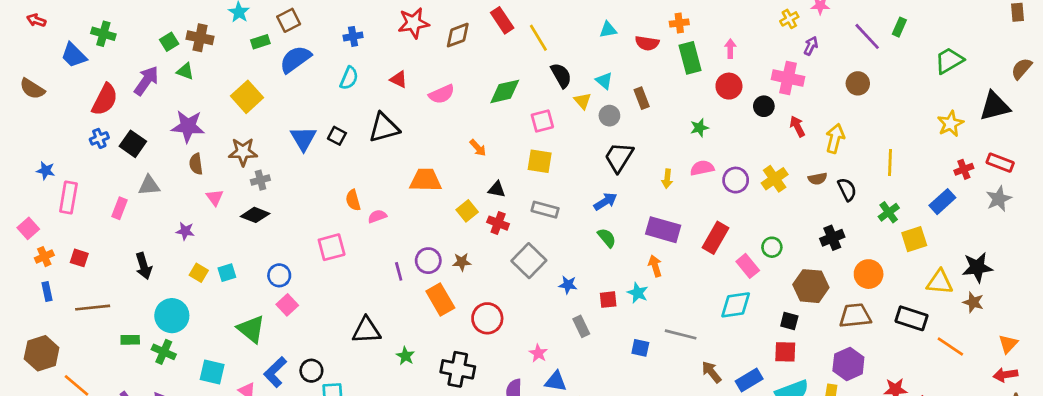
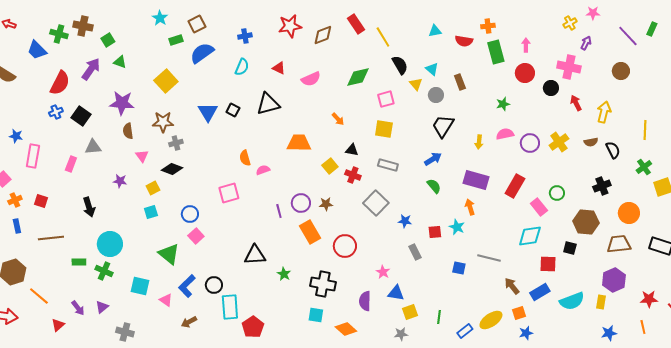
brown cross: (200, 38) -> (83, 26), moved
yellow square: (199, 273) -> (153, 188), moved, turned 32
red square: (785, 352) -> (548, 264), moved

